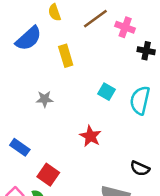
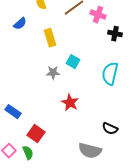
blue semicircle: (28, 38) -> (20, 24), size x0.6
cyan square: (106, 92) -> (73, 62), moved
gray star: (45, 99) -> (53, 73), moved

